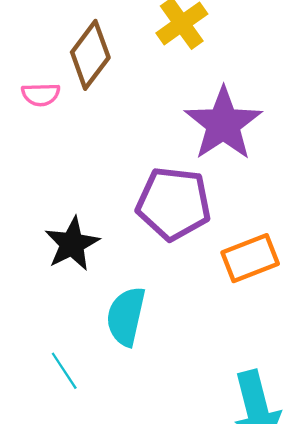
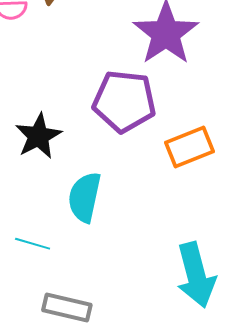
cyan line: (64, 371) -> (33, 244), turned -40

